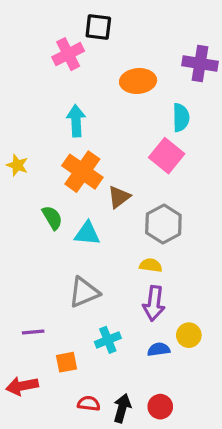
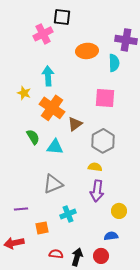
cyan semicircle: (181, 118) -> (114, 63), moved
pink square: (167, 156) -> (105, 98), turned -35
yellow star: (17, 165) -> (24, 93), moved
blue semicircle: (159, 349) -> (111, 236), moved

